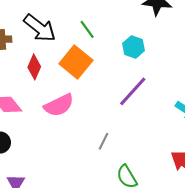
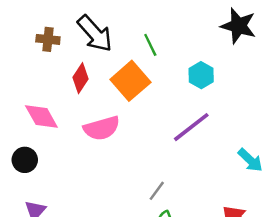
gray line: (103, 141) -> (157, 191), moved

